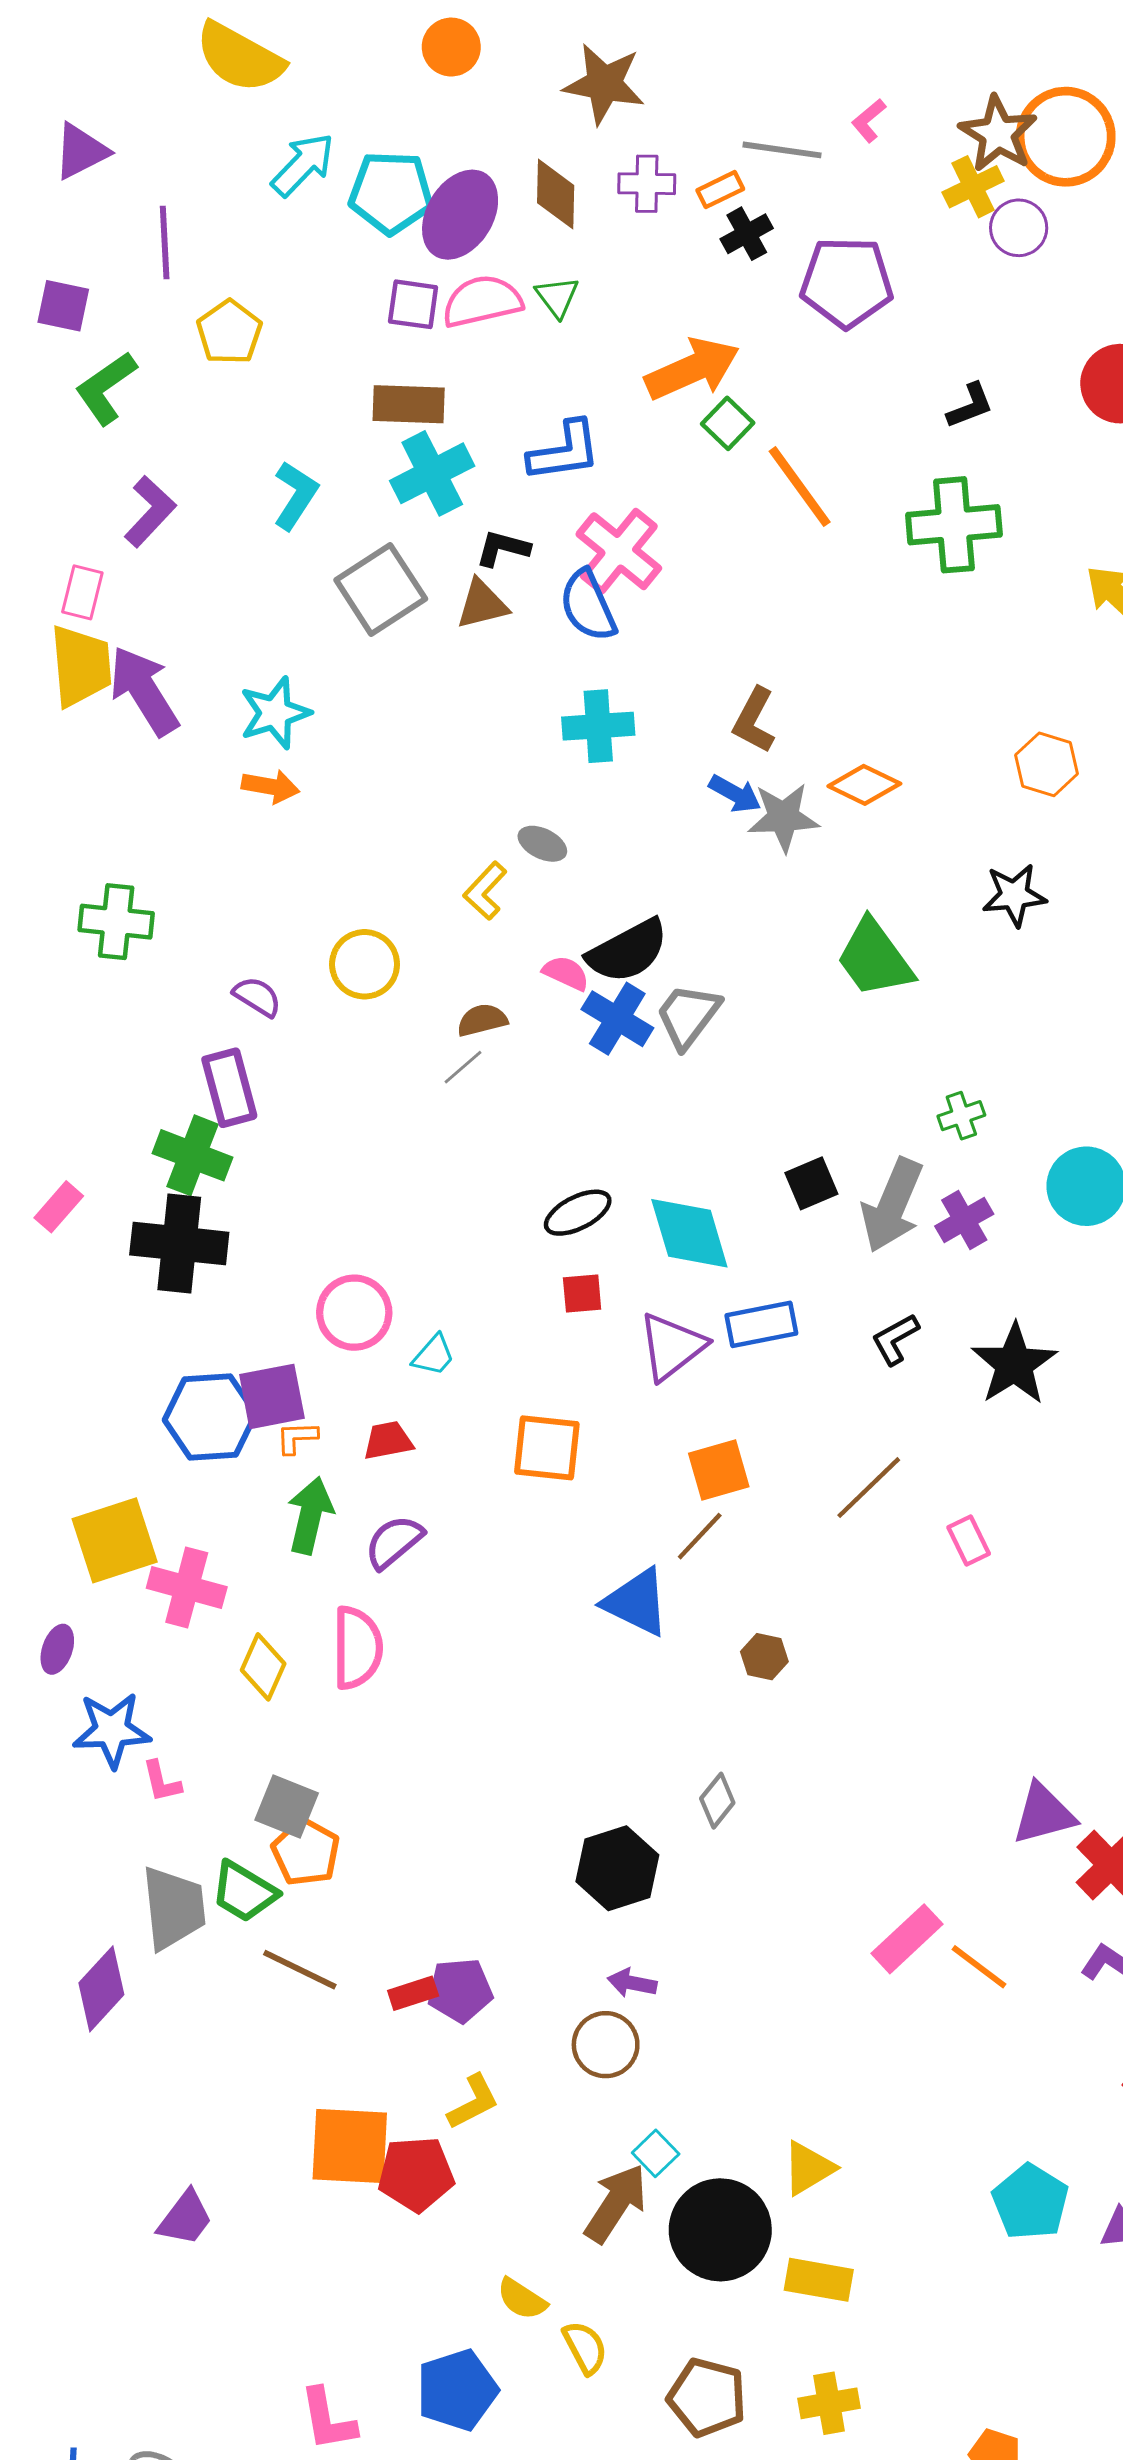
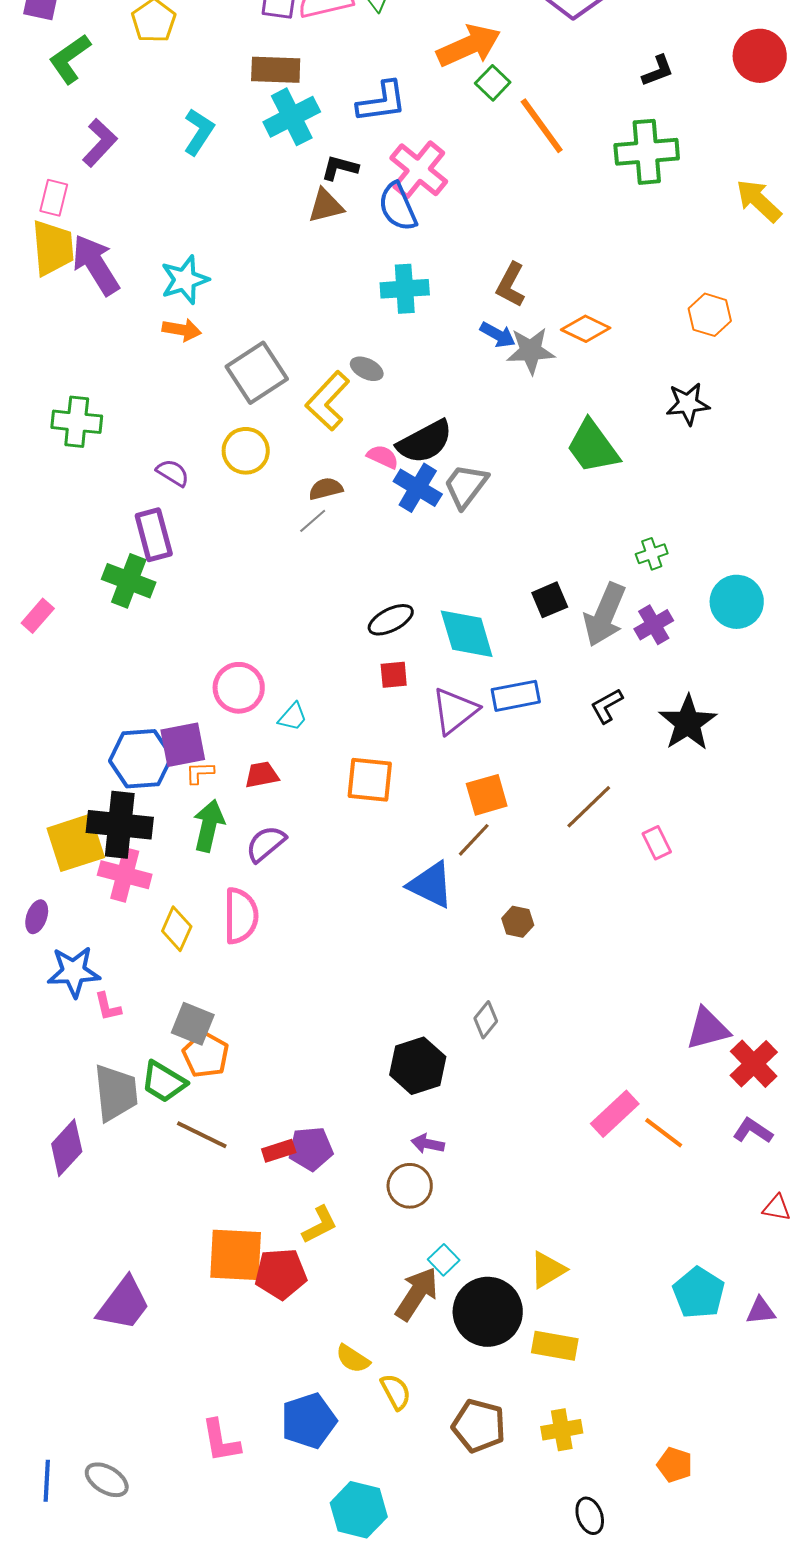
gray square: (381, 589) -> (257, 373), moved
yellow L-shape: (485, 891) -> (328, 401), size x1.5
black cross: (179, 1244) -> (120, 825), moved
purple trapezoid: (185, 2218) -> (124, 1304), size x1.4

